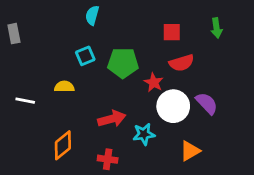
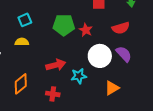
cyan square: (85, 56) -> (25, 20), moved
red semicircle: (182, 63) -> (121, 28), moved
red star: (154, 82) -> (86, 30), moved

